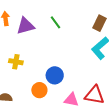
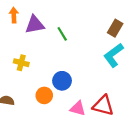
green line: (56, 22) -> (62, 34), moved

